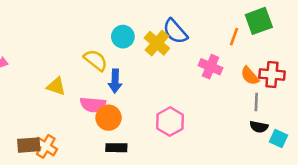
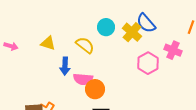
blue arrow: (115, 81) -> (65, 66), moved
yellow triangle: (56, 86) -> (48, 43), moved
pink hexagon: (170, 122) -> (148, 63), moved

